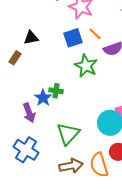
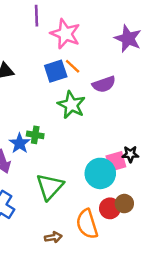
orange line: (95, 34) -> (73, 66), moved
brown arrow: (71, 166) -> (53, 237), moved, size x0.6

